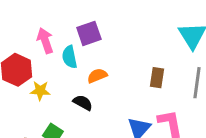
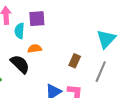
black semicircle: (83, 103) -> (20, 64), size x1.5

